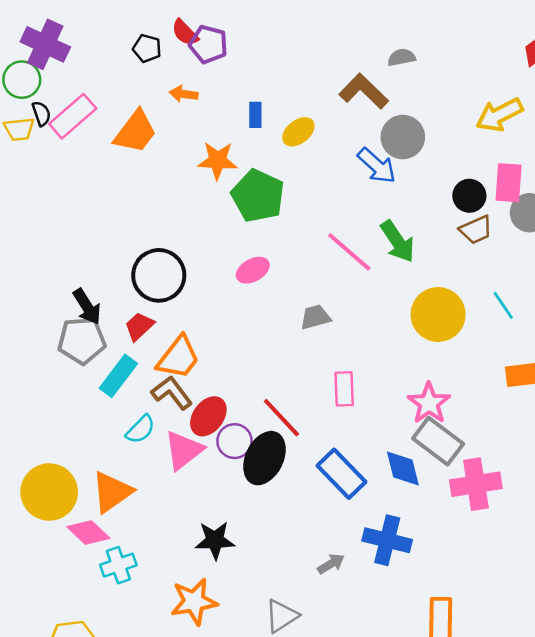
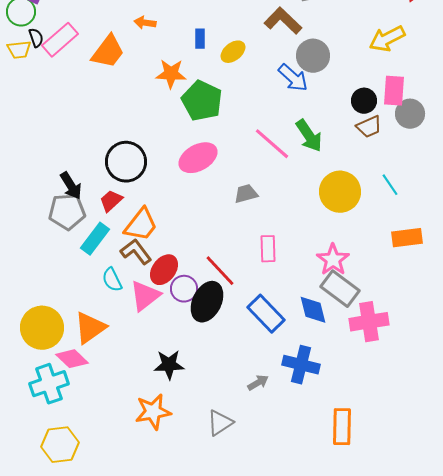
pink ellipse: (253, 270) -> (198, 158), size x1.5
cyan semicircle: (141, 429) -> (112, 280), turned 110
cyan cross: (118, 565) -> (49, 384), moved, size x1.4

